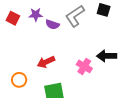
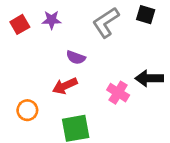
red square: (13, 18) -> (20, 24), turned 32
purple semicircle: (52, 24) -> (76, 57), moved

